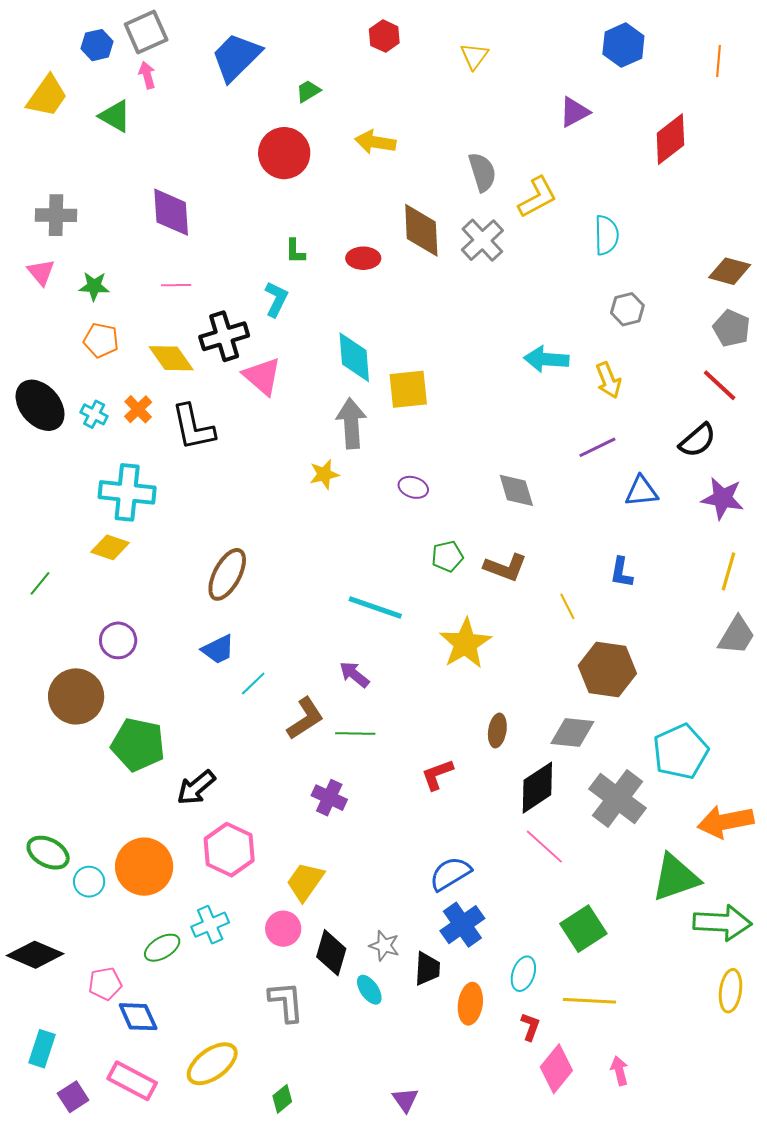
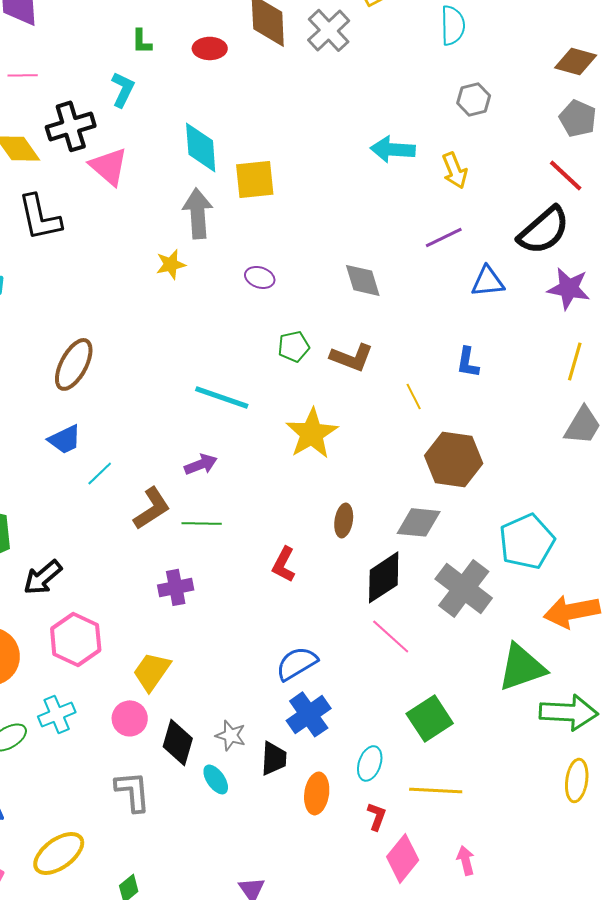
black semicircle: (697, 440) -> (544, 230), size x1.4
purple arrow: (354, 674) -> (201, 464), turned 120
red L-shape: (437, 775) -> (284, 564), turned -42
purple cross: (329, 798) -> (176, 587), turned -36

